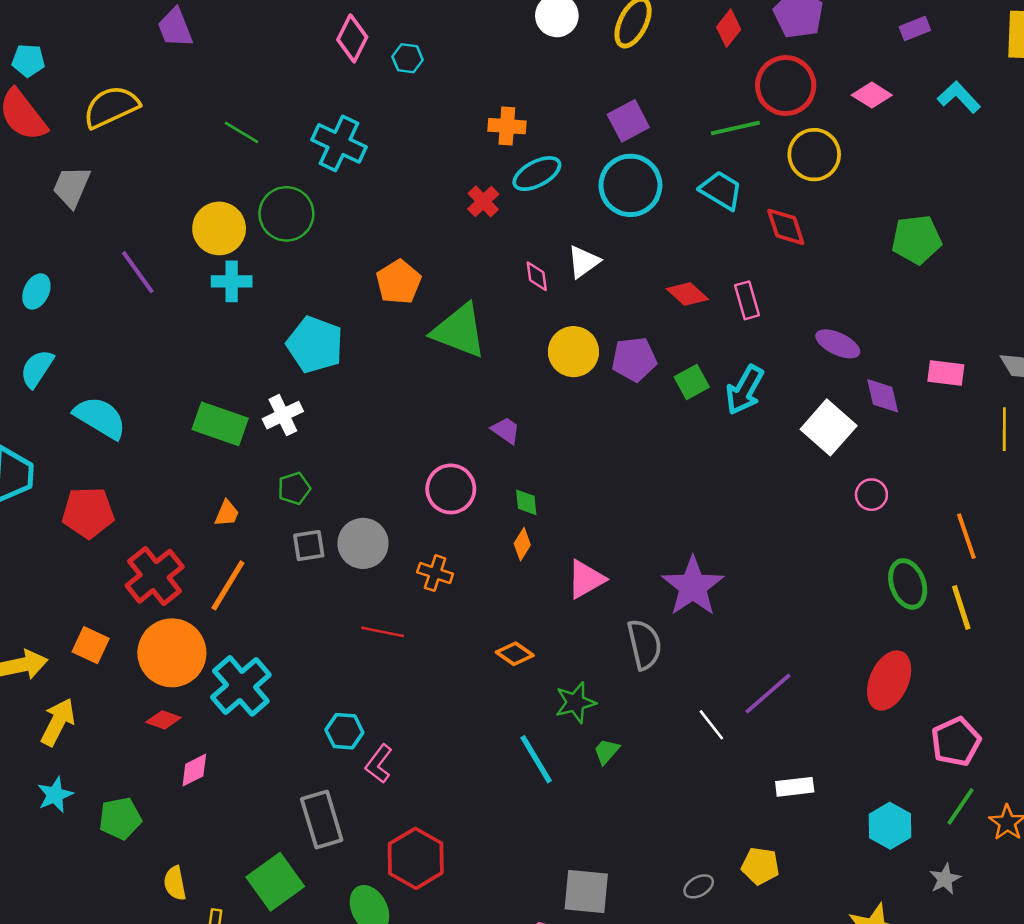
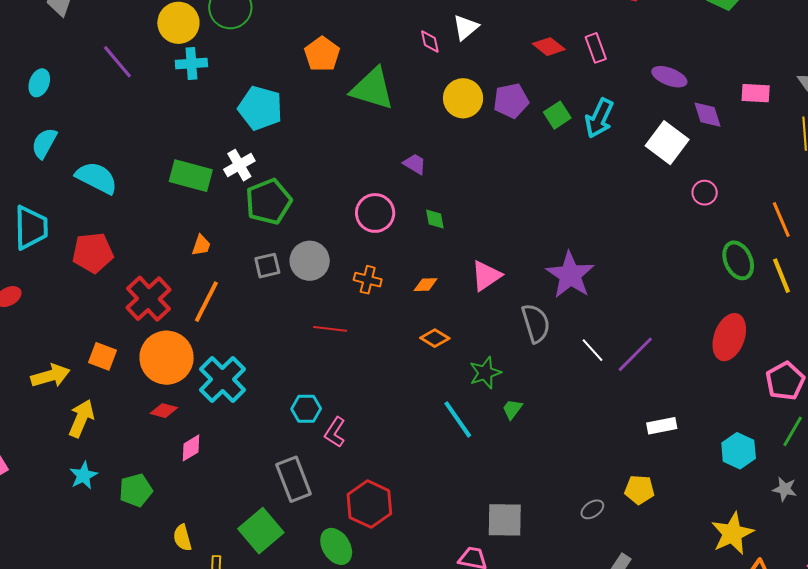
green pentagon: (294, 488) -> (269, 202), moved, size x1.8
orange diamond: (522, 544) -> (426, 285), moved, turned 60
white line: (711, 725) -> (592, 350), moved
gray star: (945, 879) -> (785, 489), turned -30

